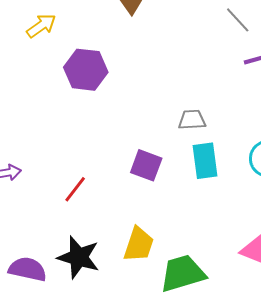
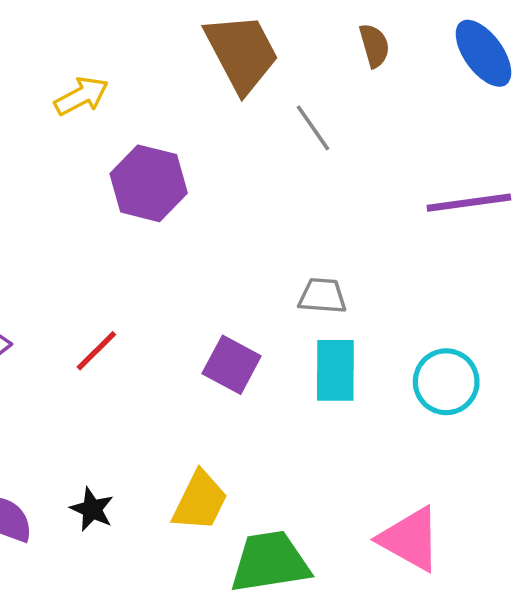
gray line: (238, 20) -> (313, 128), moved
red line: (75, 189) -> (96, 351), moved
black star: (79, 257) -> (92, 509), size x0.6

